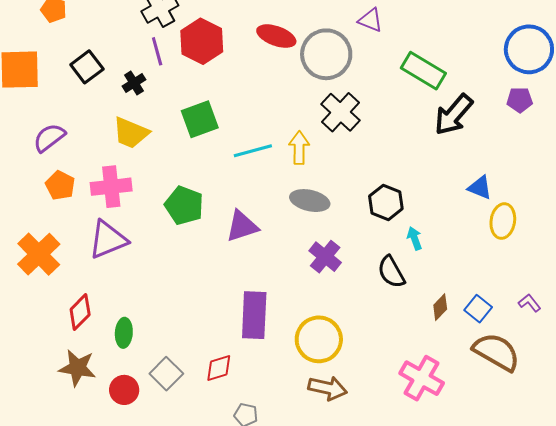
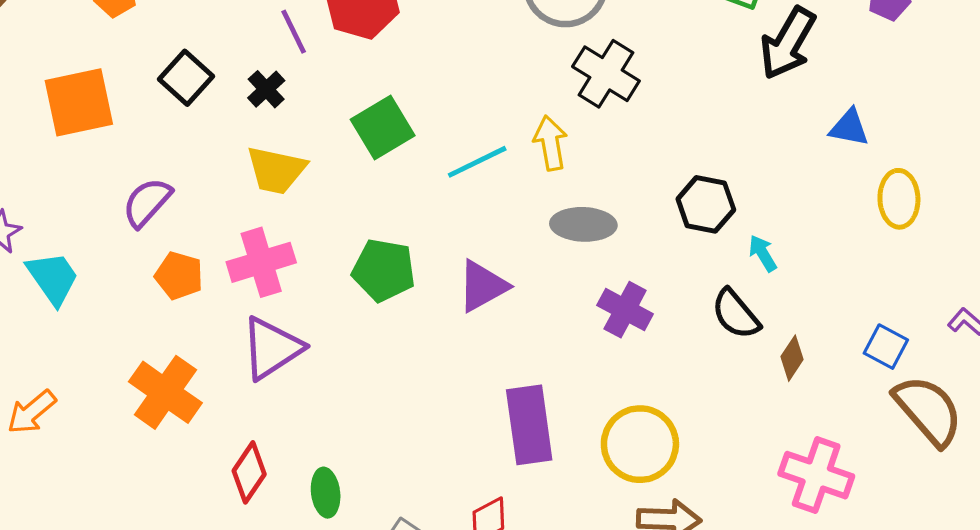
blue triangle: (480, 187) -> (849, 128), moved
brown diamond: (440, 307) -> (792, 358), moved
brown semicircle: (496, 352) -> (928, 410), turned 30

